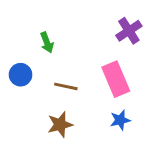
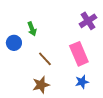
blue circle: (21, 75) -> (14, 43), moved
brown line: (66, 86) -> (45, 59), turned 35

